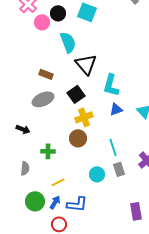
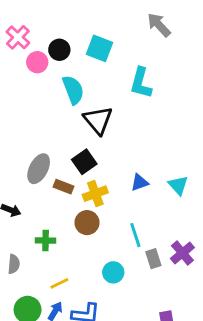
brown rectangle: (46, 74) -> (63, 187), moved
cyan L-shape: (111, 85) -> (141, 83), moved
gray ellipse: (43, 99) -> (39, 169), turned -40
gray rectangle: (119, 169) -> (153, 259), moved

